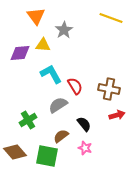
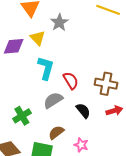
yellow triangle: (43, 45) -> (38, 38), turned 42
cyan L-shape: (51, 74) -> (46, 68), turned 45
black semicircle: (84, 124) -> (83, 111), moved

